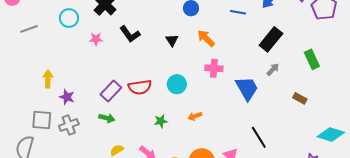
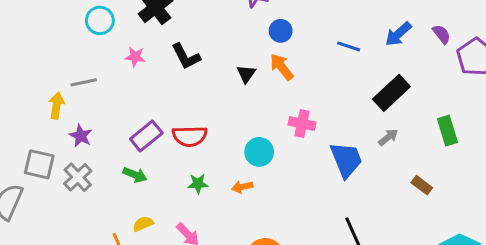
gray line: (29, 29) -> (84, 82), moved
orange arrow: (206, 38) -> (282, 67), moved
cyan circle: (177, 84) -> (259, 152), moved
orange arrow: (195, 116) -> (242, 187), moved
green star: (161, 121) -> (198, 184), moved
gray cross: (69, 125) -> (78, 177), turned -30

